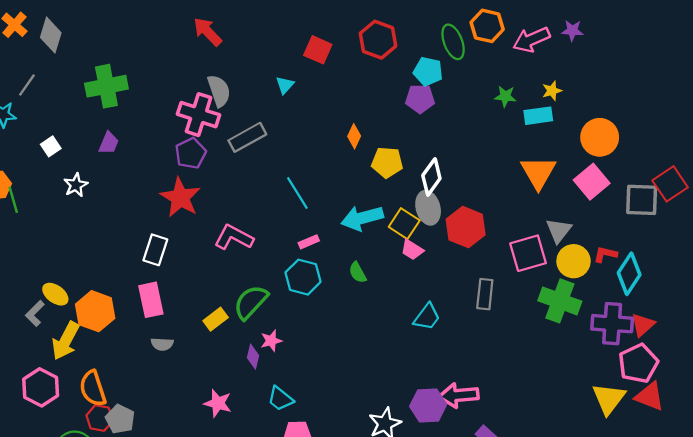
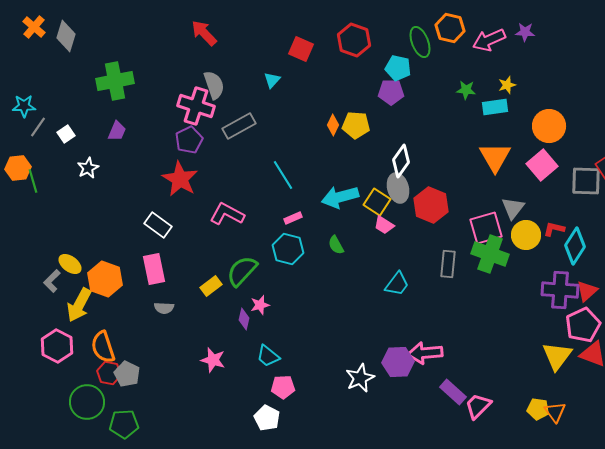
gray line: (27, 85) -> (38, 127), moved
yellow pentagon: (387, 162) -> (356, 125), moved
white rectangle: (155, 250) -> (158, 225), turned -72
green cross: (560, 301) -> (490, 254), moved

